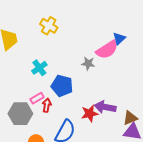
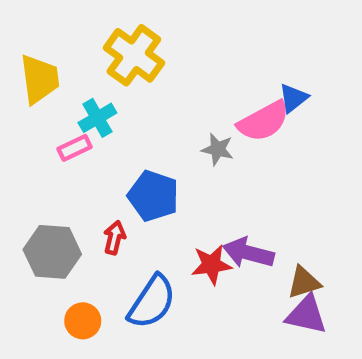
yellow cross: (49, 26) -> (134, 55), size x1.4
cyan cross: (39, 68) -> (97, 118), moved
pink rectangle: (37, 98) -> (75, 148), moved

